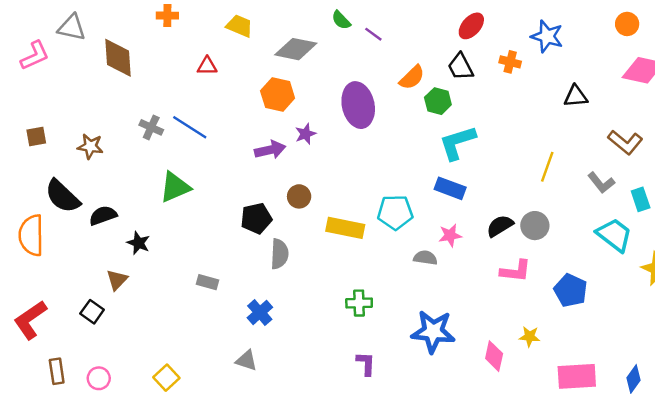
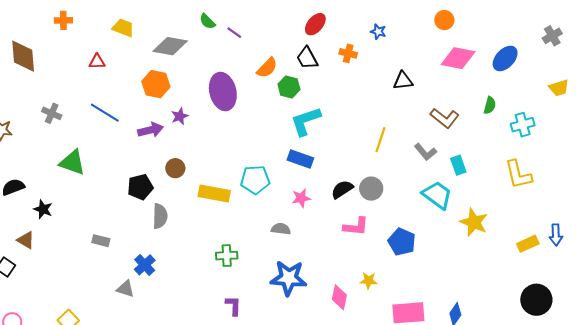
blue star: (547, 36) -> (378, 32), size x0.6
blue line: (190, 127) -> (105, 113), moved
green triangle: (175, 187) -> (72, 162), turned 44
gray semicircle: (425, 258) -> (281, 229), moved
brown triangle: (117, 280) -> (26, 240), turned -42
gray triangle: (246, 360) -> (125, 289), moved

